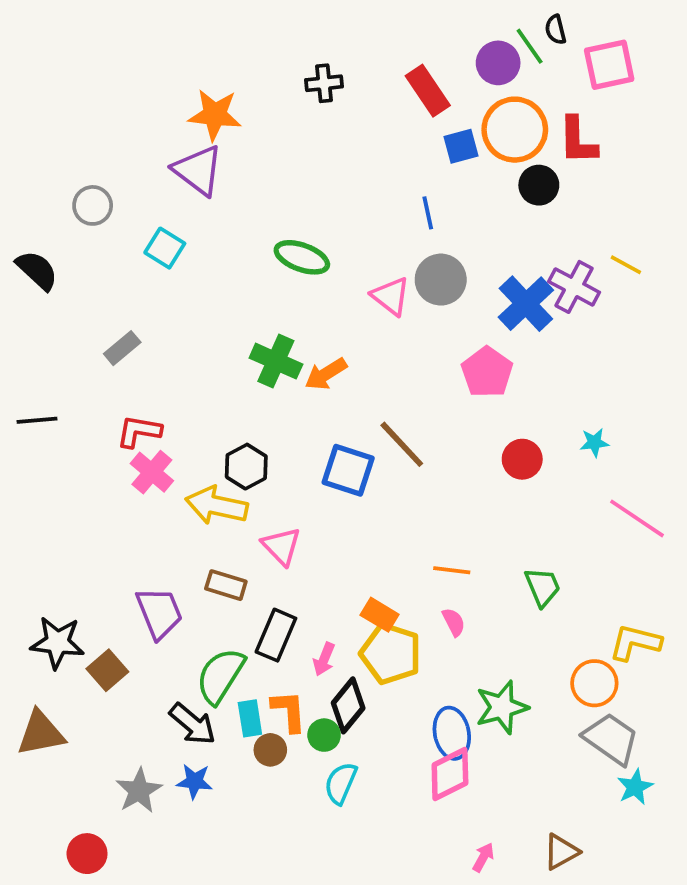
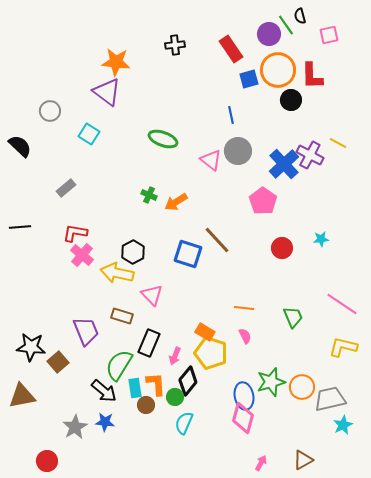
pink square: (609, 65) -> (329, 35), size x0.7
green cross: (276, 361) -> (149, 195), size x0.6
pink line: (637, 518) -> (342, 304), moved
orange circle: (594, 683) -> (302, 387), moved
gray trapezoid: (611, 739) -> (330, 399), turned -48
pink diamond: (450, 774) -> (243, 418), turned -48

